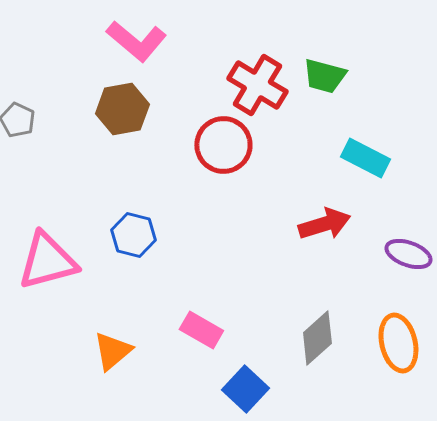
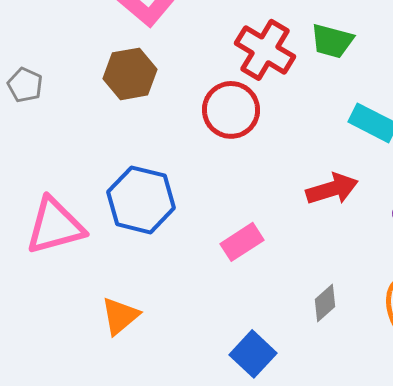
blue hexagon: (133, 235) -> (141, 200), size x1.5
pink rectangle: (201, 330) -> (242, 242), moved, turned -63
gray diamond: (317, 338) -> (325, 303), size x0.7

